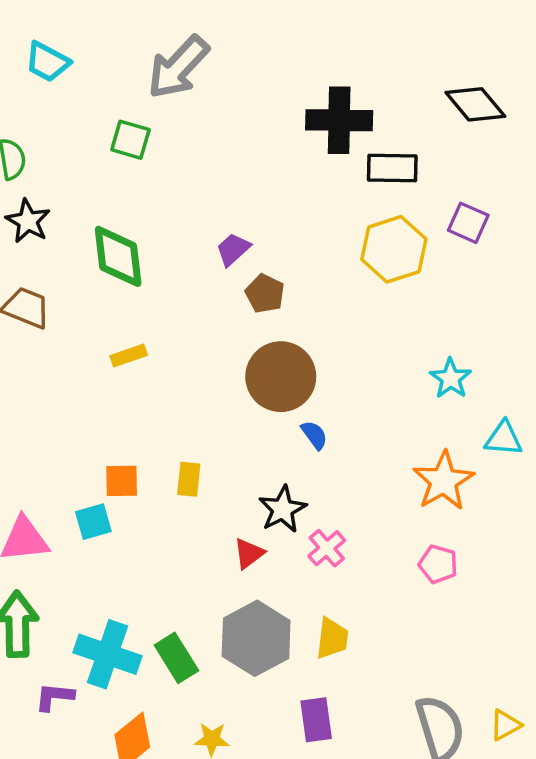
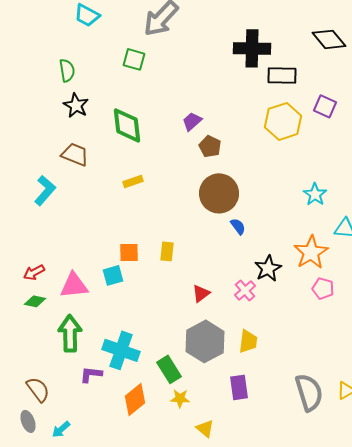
black star: (283, 509) -> (268, 268), moved
pink pentagon: (438, 564) -> (323, 288), moved
green rectangle: (176, 658) -> (169, 369), moved

